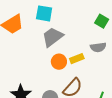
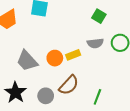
gray trapezoid: (52, 37) -> (27, 61), moved, turned -95

